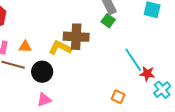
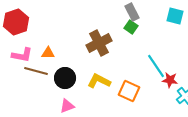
brown cross: (76, 37) -> (99, 43), turned -30
yellow L-shape: (60, 48) -> (99, 81), moved
orange square: (118, 97) -> (129, 91), moved, size x1.5

